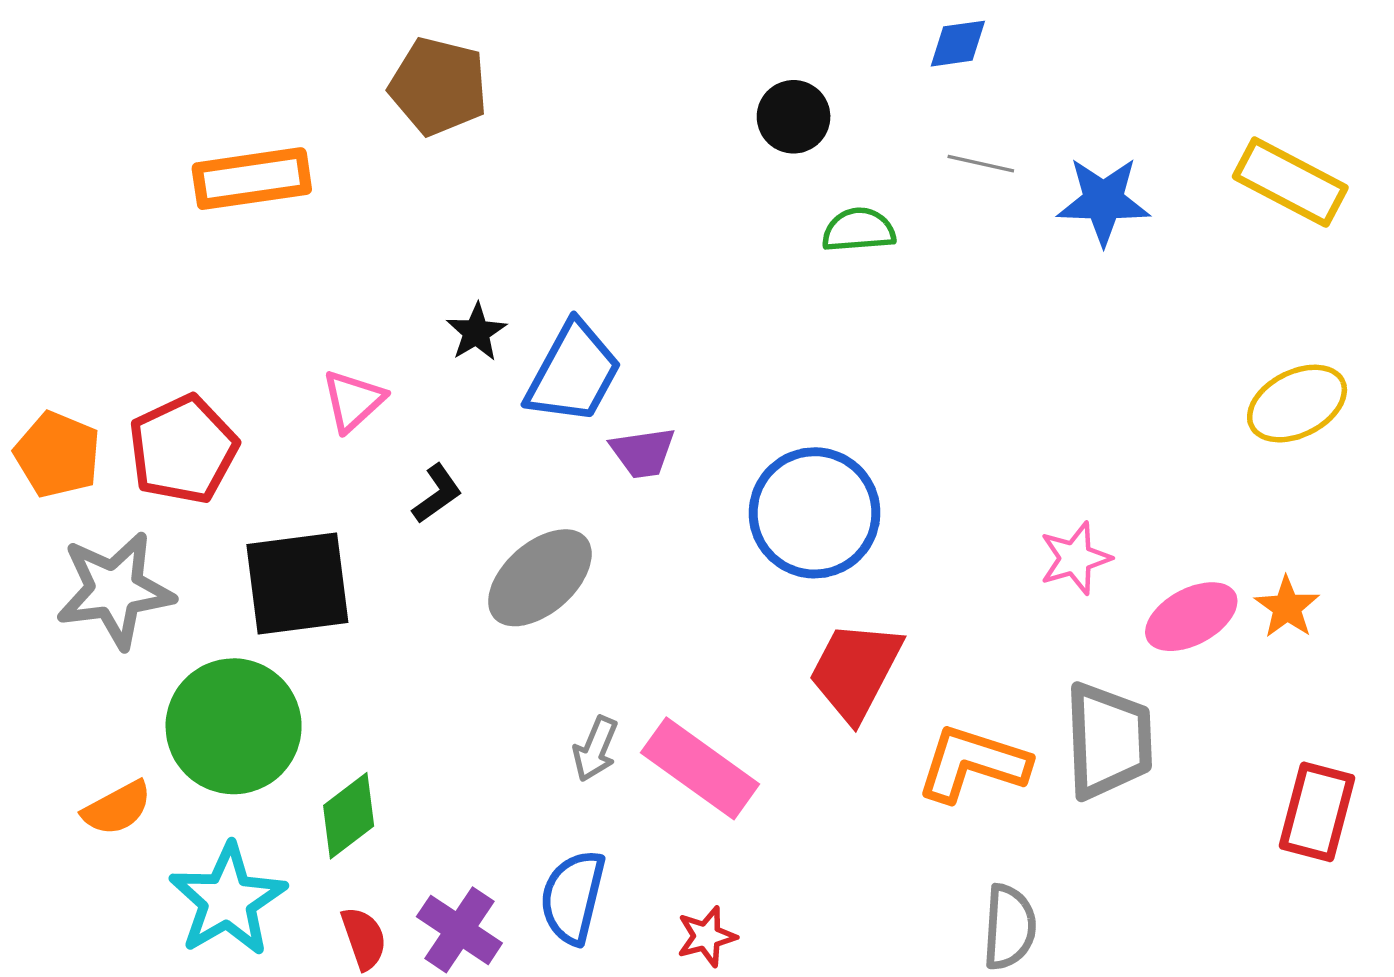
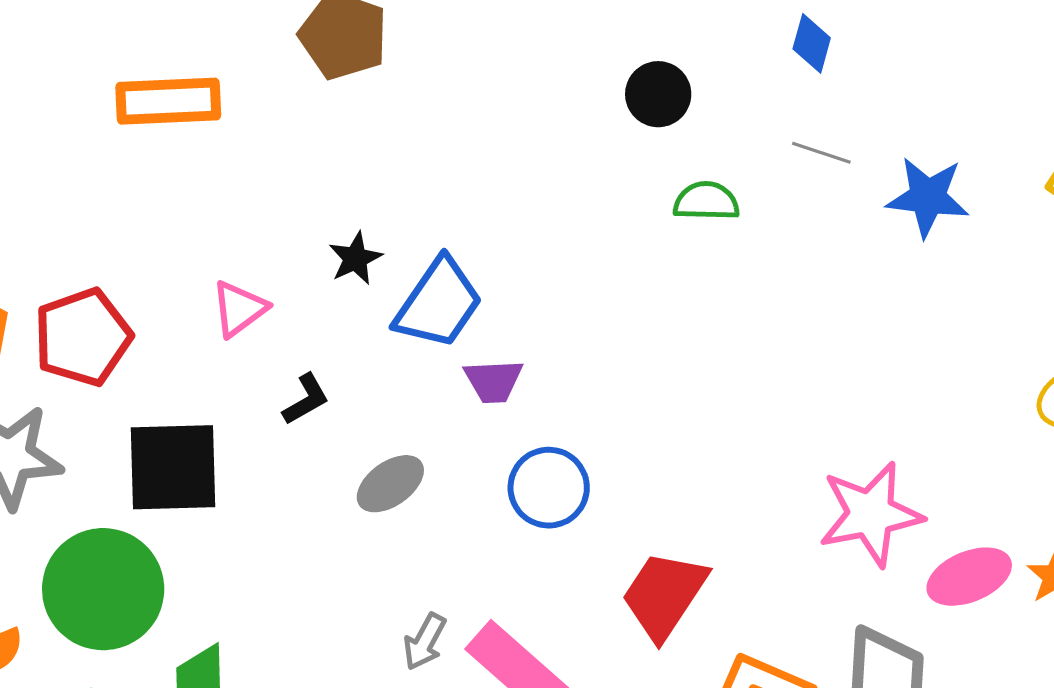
blue diamond: (958, 44) -> (812, 43), turned -72
blue circle: (815, 513) -> (549, 488), moved, size x0.7
pink star: (1075, 558) -> (871, 514), size x1.6
gray ellipse: (540, 578) -> (390, 484), size x0.7

